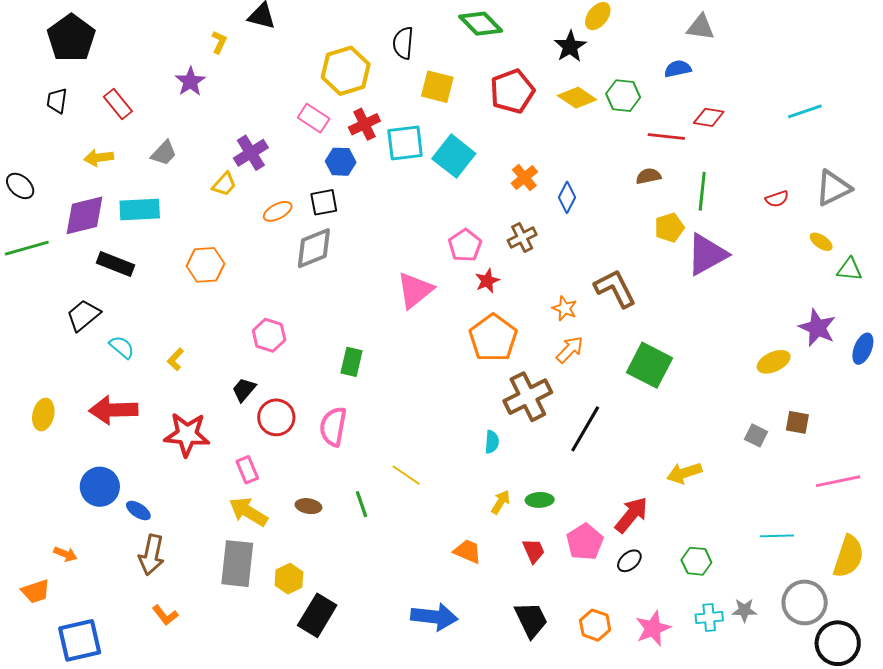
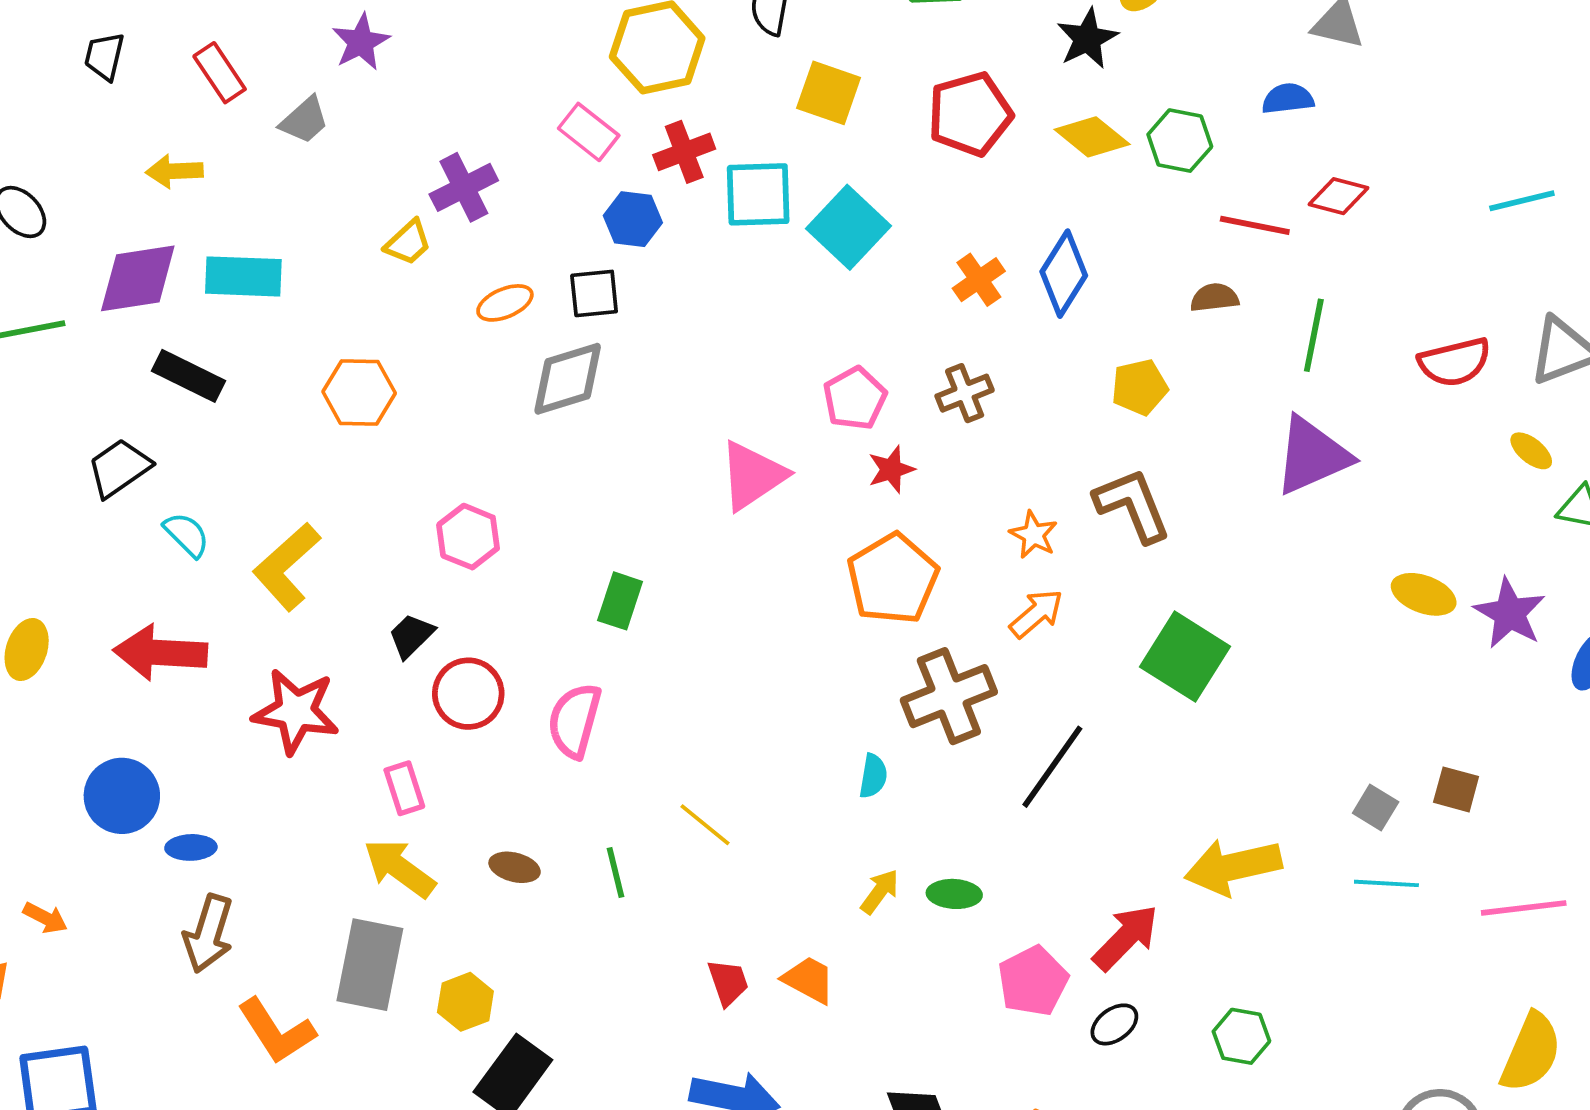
gray trapezoid: (164, 153) -> (304, 120), moved
blue diamond: (567, 197) -> (1064, 274), moved, size x1.4
red semicircle: (777, 199) -> (1455, 362), size x1.6
yellow pentagon: (669, 228) -> (1140, 387), moved
yellow L-shape: (176, 359) -> (287, 567), size x2.0
yellow ellipse: (774, 362) -> (1424, 594), moved, turned 40
yellow arrow: (684, 473) -> (1233, 867), size x1.4
blue ellipse: (138, 511) -> (191, 847), turned -40
cyan line: (777, 536) -> (1386, 883), moved
red trapezoid: (534, 551) -> (728, 982), moved
orange L-shape: (165, 615) -> (276, 1031), moved, size x1.6

